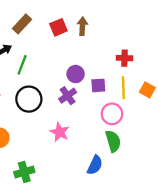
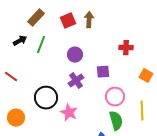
green line: (22, 65) -> (41, 45), moved
purple circle: (76, 74) -> (75, 55), moved
yellow line: (123, 88) -> (142, 111), moved
black circle: (29, 99) -> (46, 98), moved

